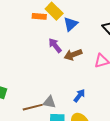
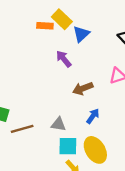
brown arrow: (73, 55) -> (83, 89), moved
brown line: (33, 107) -> (22, 129), moved

